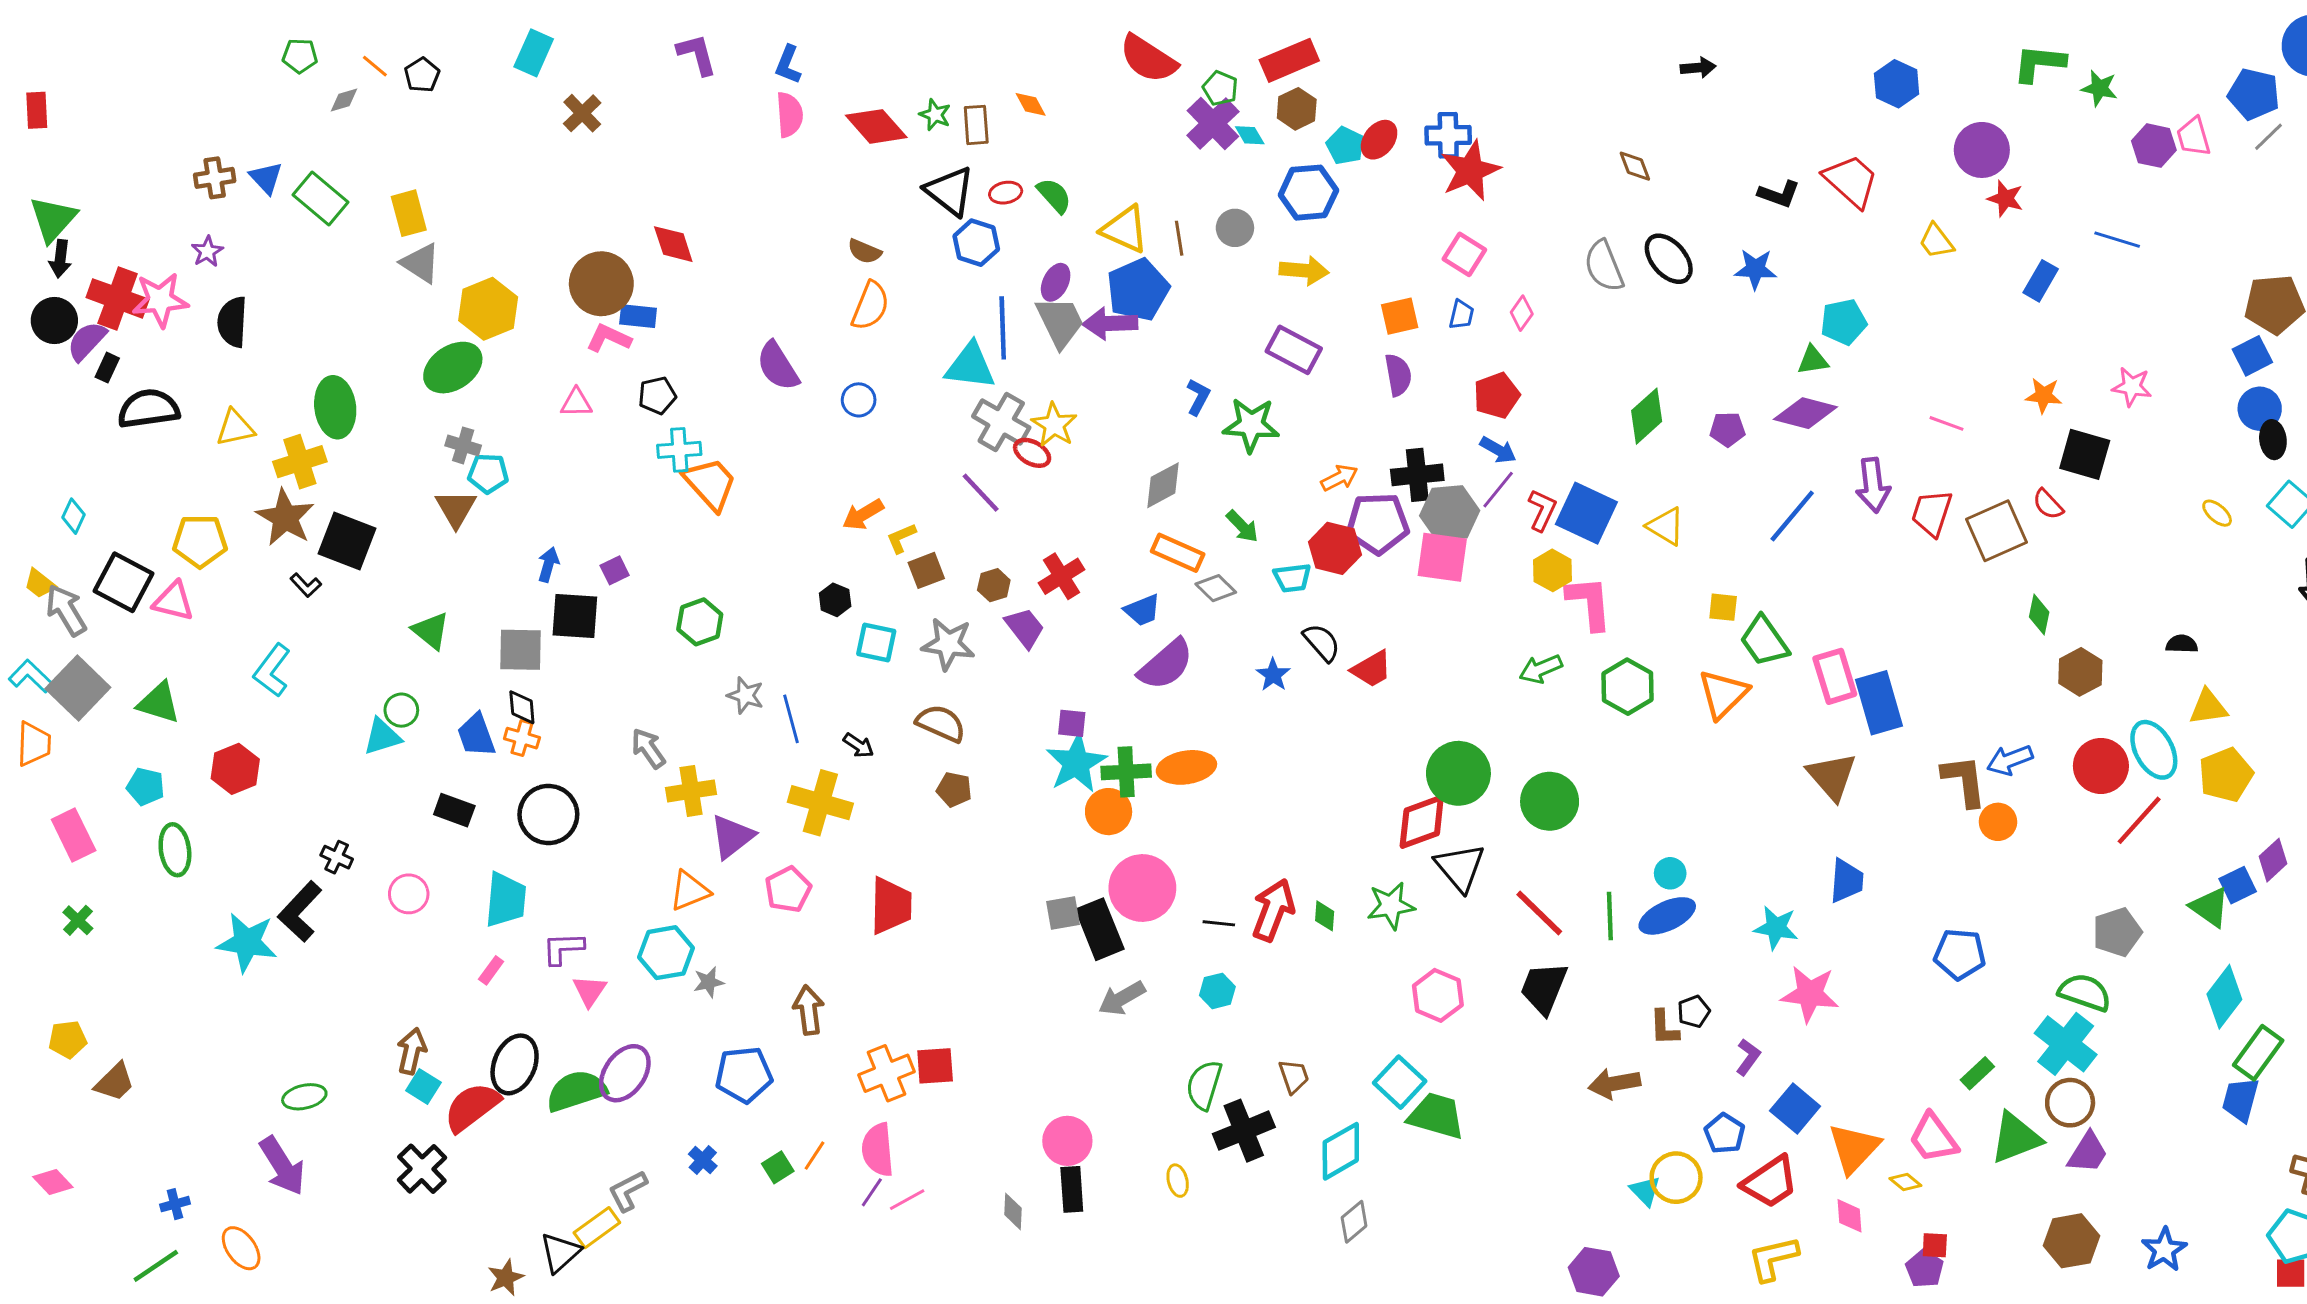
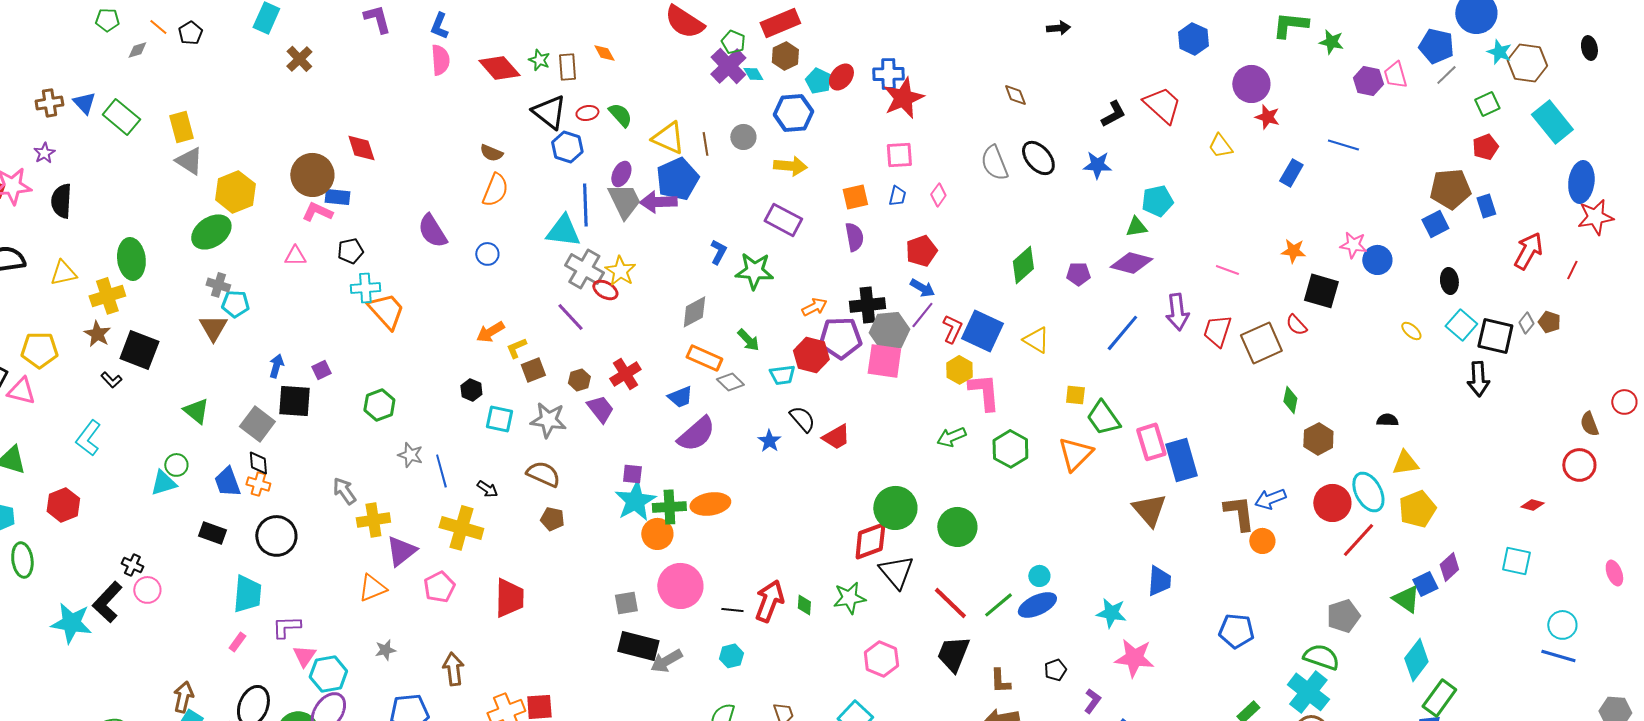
black L-shape: (1779, 194) -> (1113, 114), turned -48
pink square: (1464, 254) -> (899, 155), turned -36
blue circle: (2260, 409) -> (1377, 260), moved
brown star: (285, 518) -> (97, 334), size x0.7
gray square: (520, 650) -> (257, 424), turned 36
pink circle: (409, 894) -> (147, 590), moved
green line: (1610, 916) -> (998, 605), turned 52
black rectangle: (1100, 929) -> (638, 646), moved, turned -54
cyan hexagon: (666, 953) -> (328, 674), moved
brown L-shape: (1664, 1028) -> (1000, 681), moved

